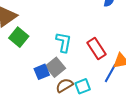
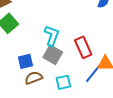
gray square: (55, 67) -> (53, 55), moved, turned -30
brown semicircle: (64, 85) -> (34, 78), moved

